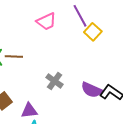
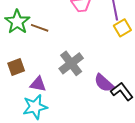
gray cross: (55, 81) -> (71, 63), size x1.4

